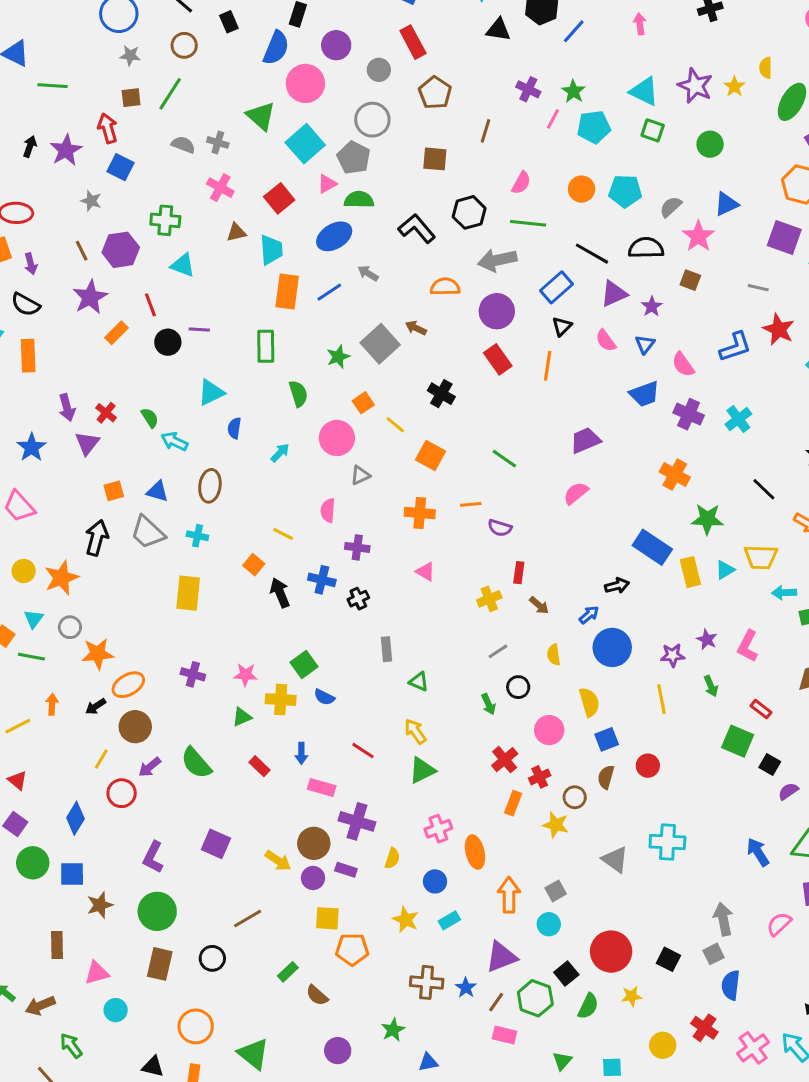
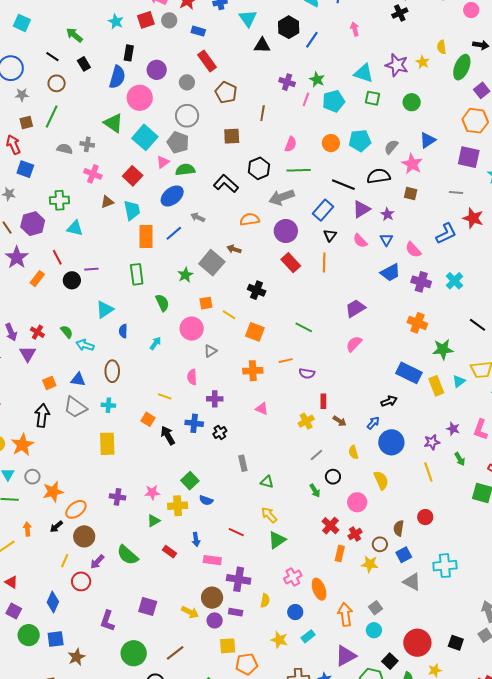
orange square: (363, 403) -> (206, 303), turned 32
blue square: (607, 739) -> (404, 555), moved
green circle: (157, 911) -> (134, 653), moved

